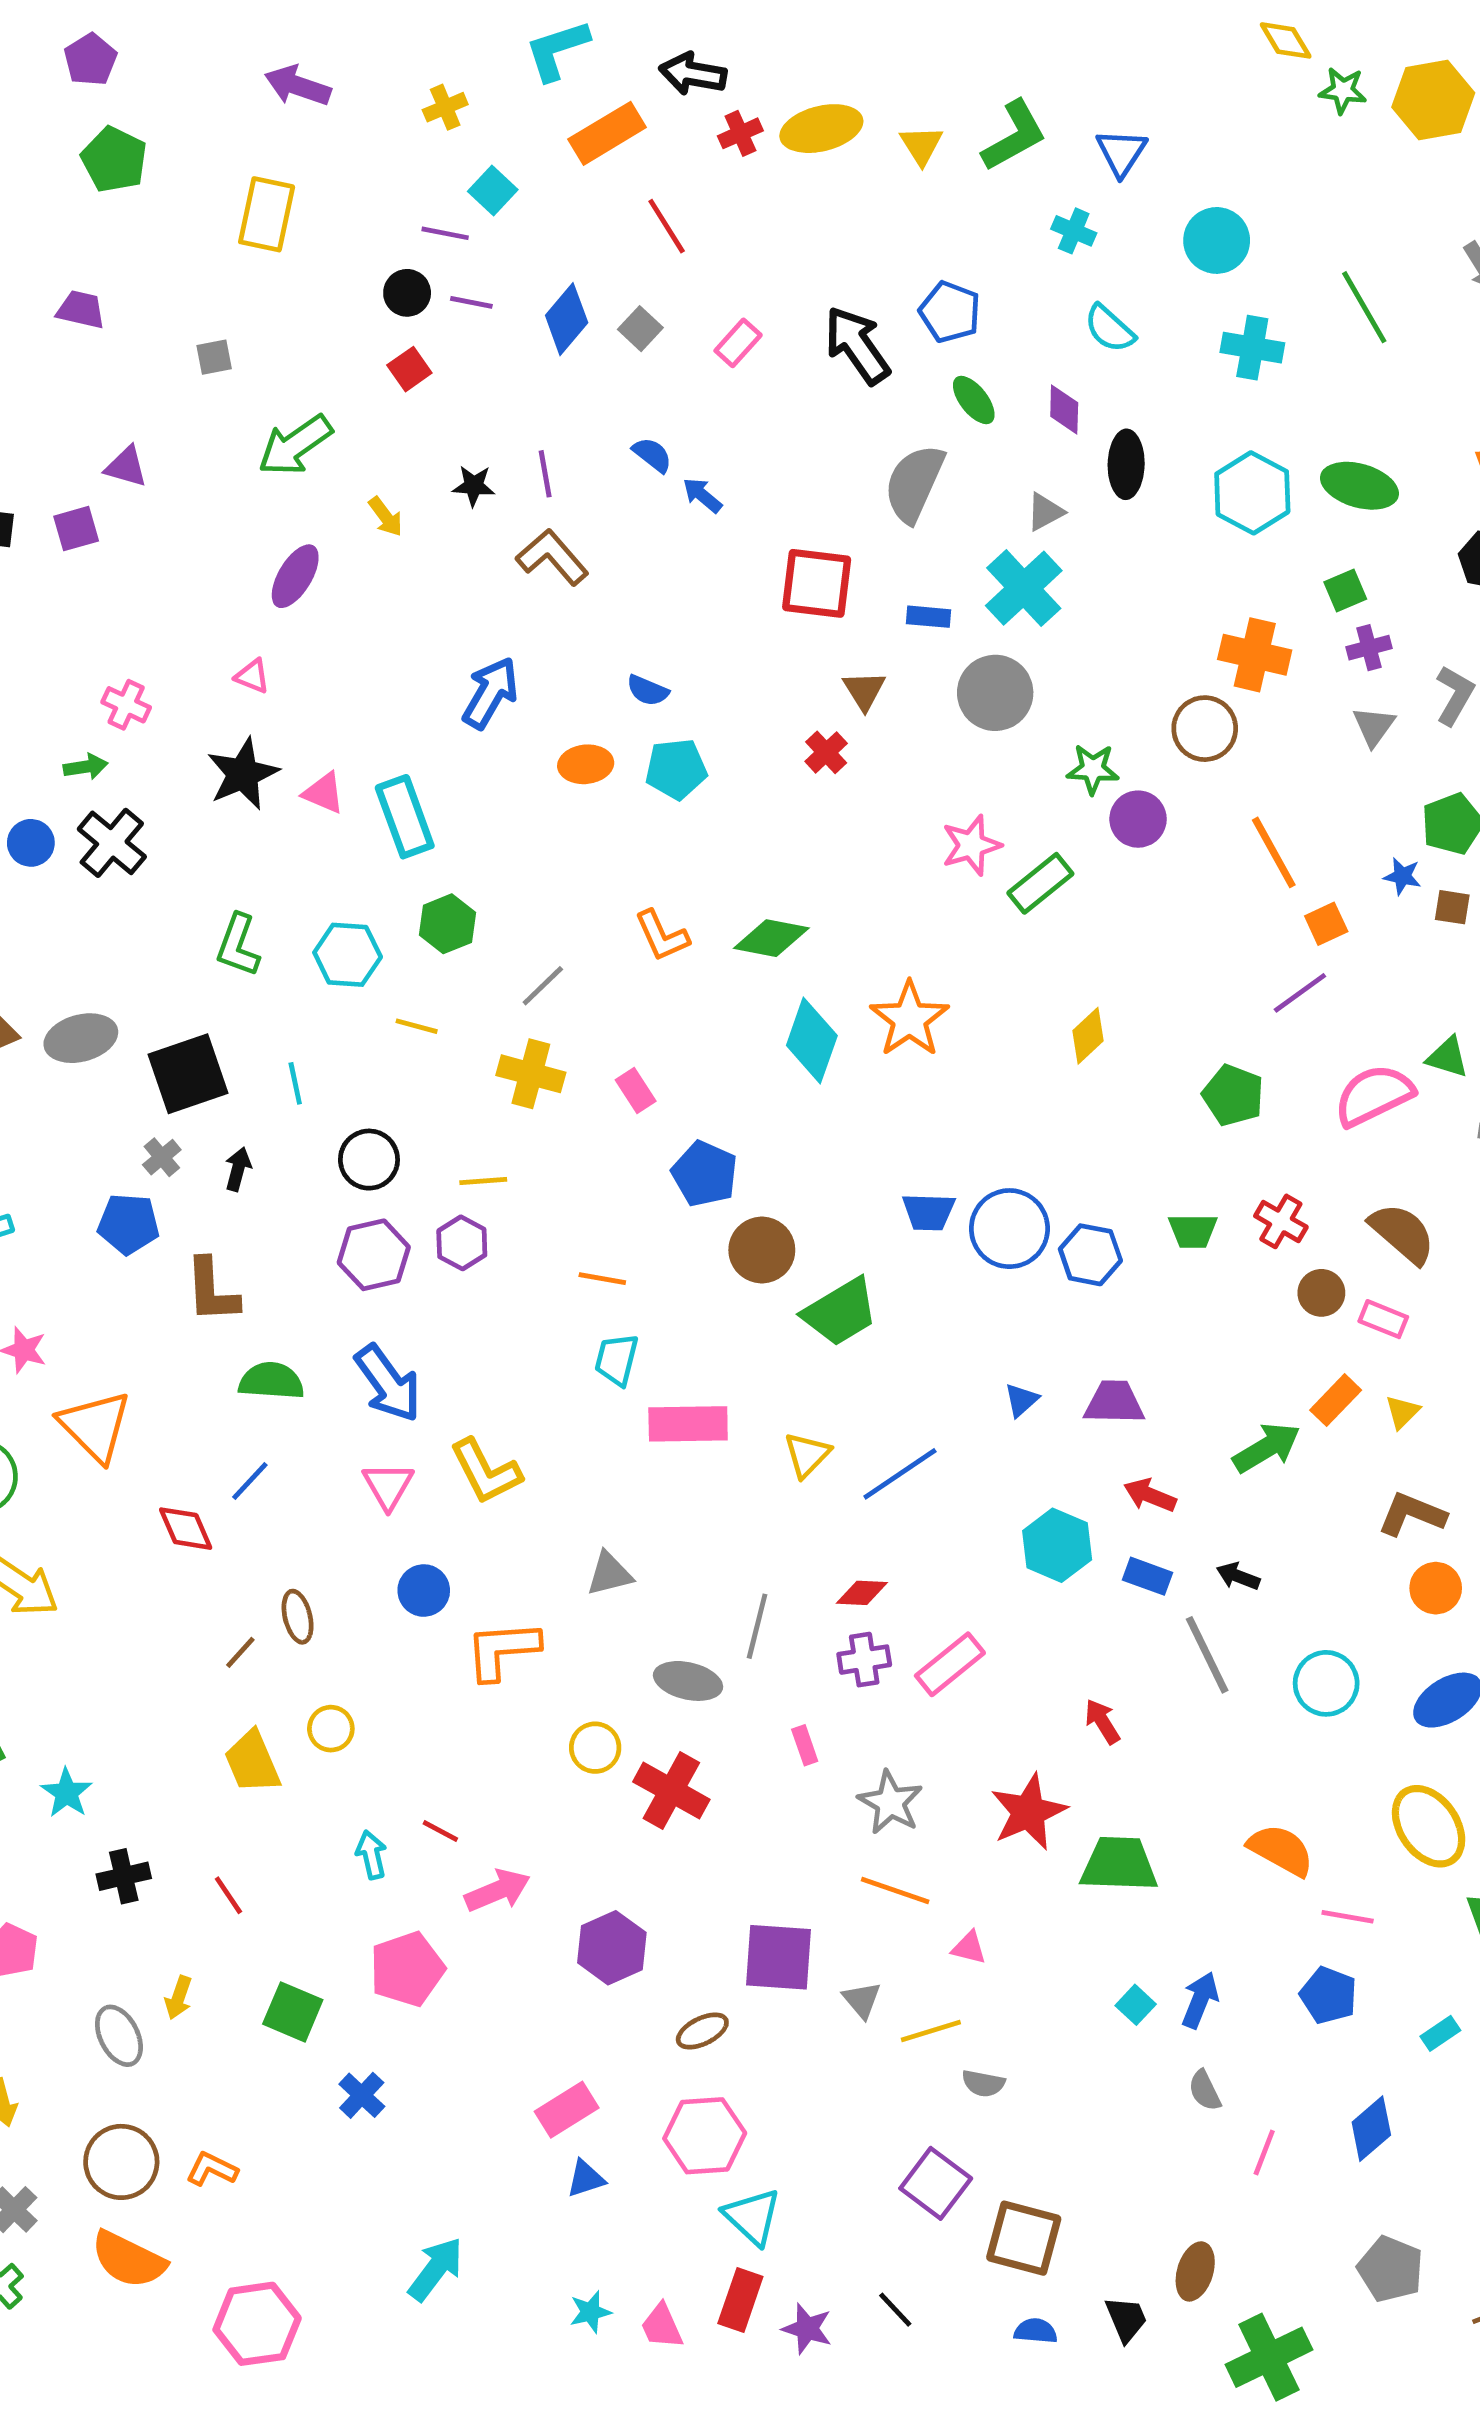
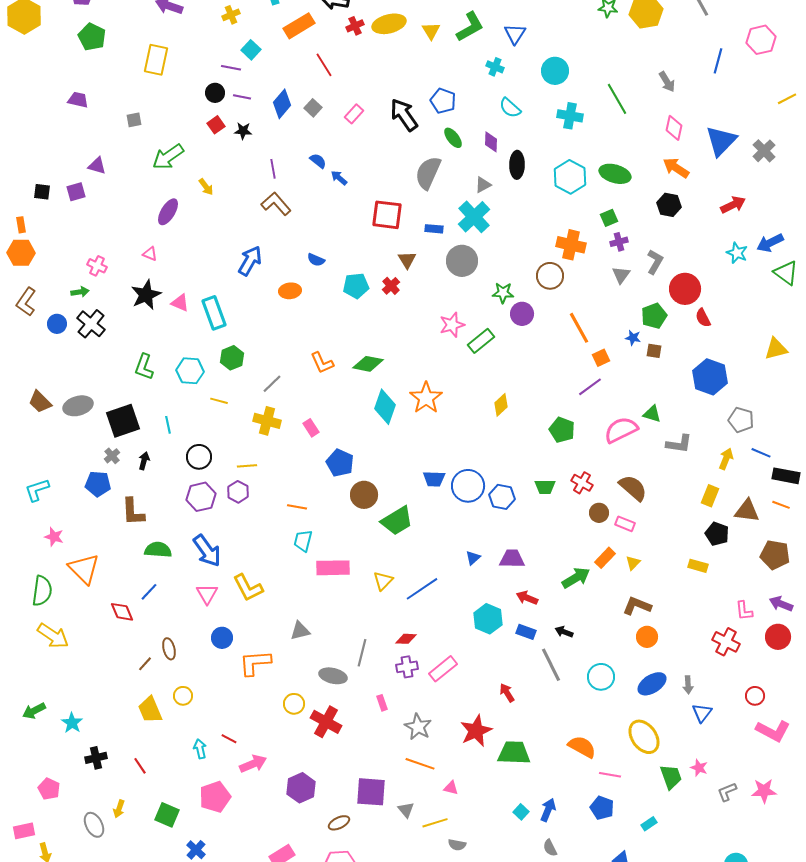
black star: (474, 486) -> (243, 131), moved
cyan pentagon: (676, 769) -> (356, 286), moved

